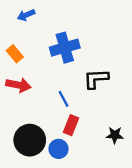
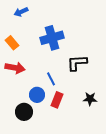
black star: (115, 135) -> (90, 99), moved
black circle: (30, 140) -> (24, 112), size x0.7
blue circle: (58, 149) -> (37, 95), moved

